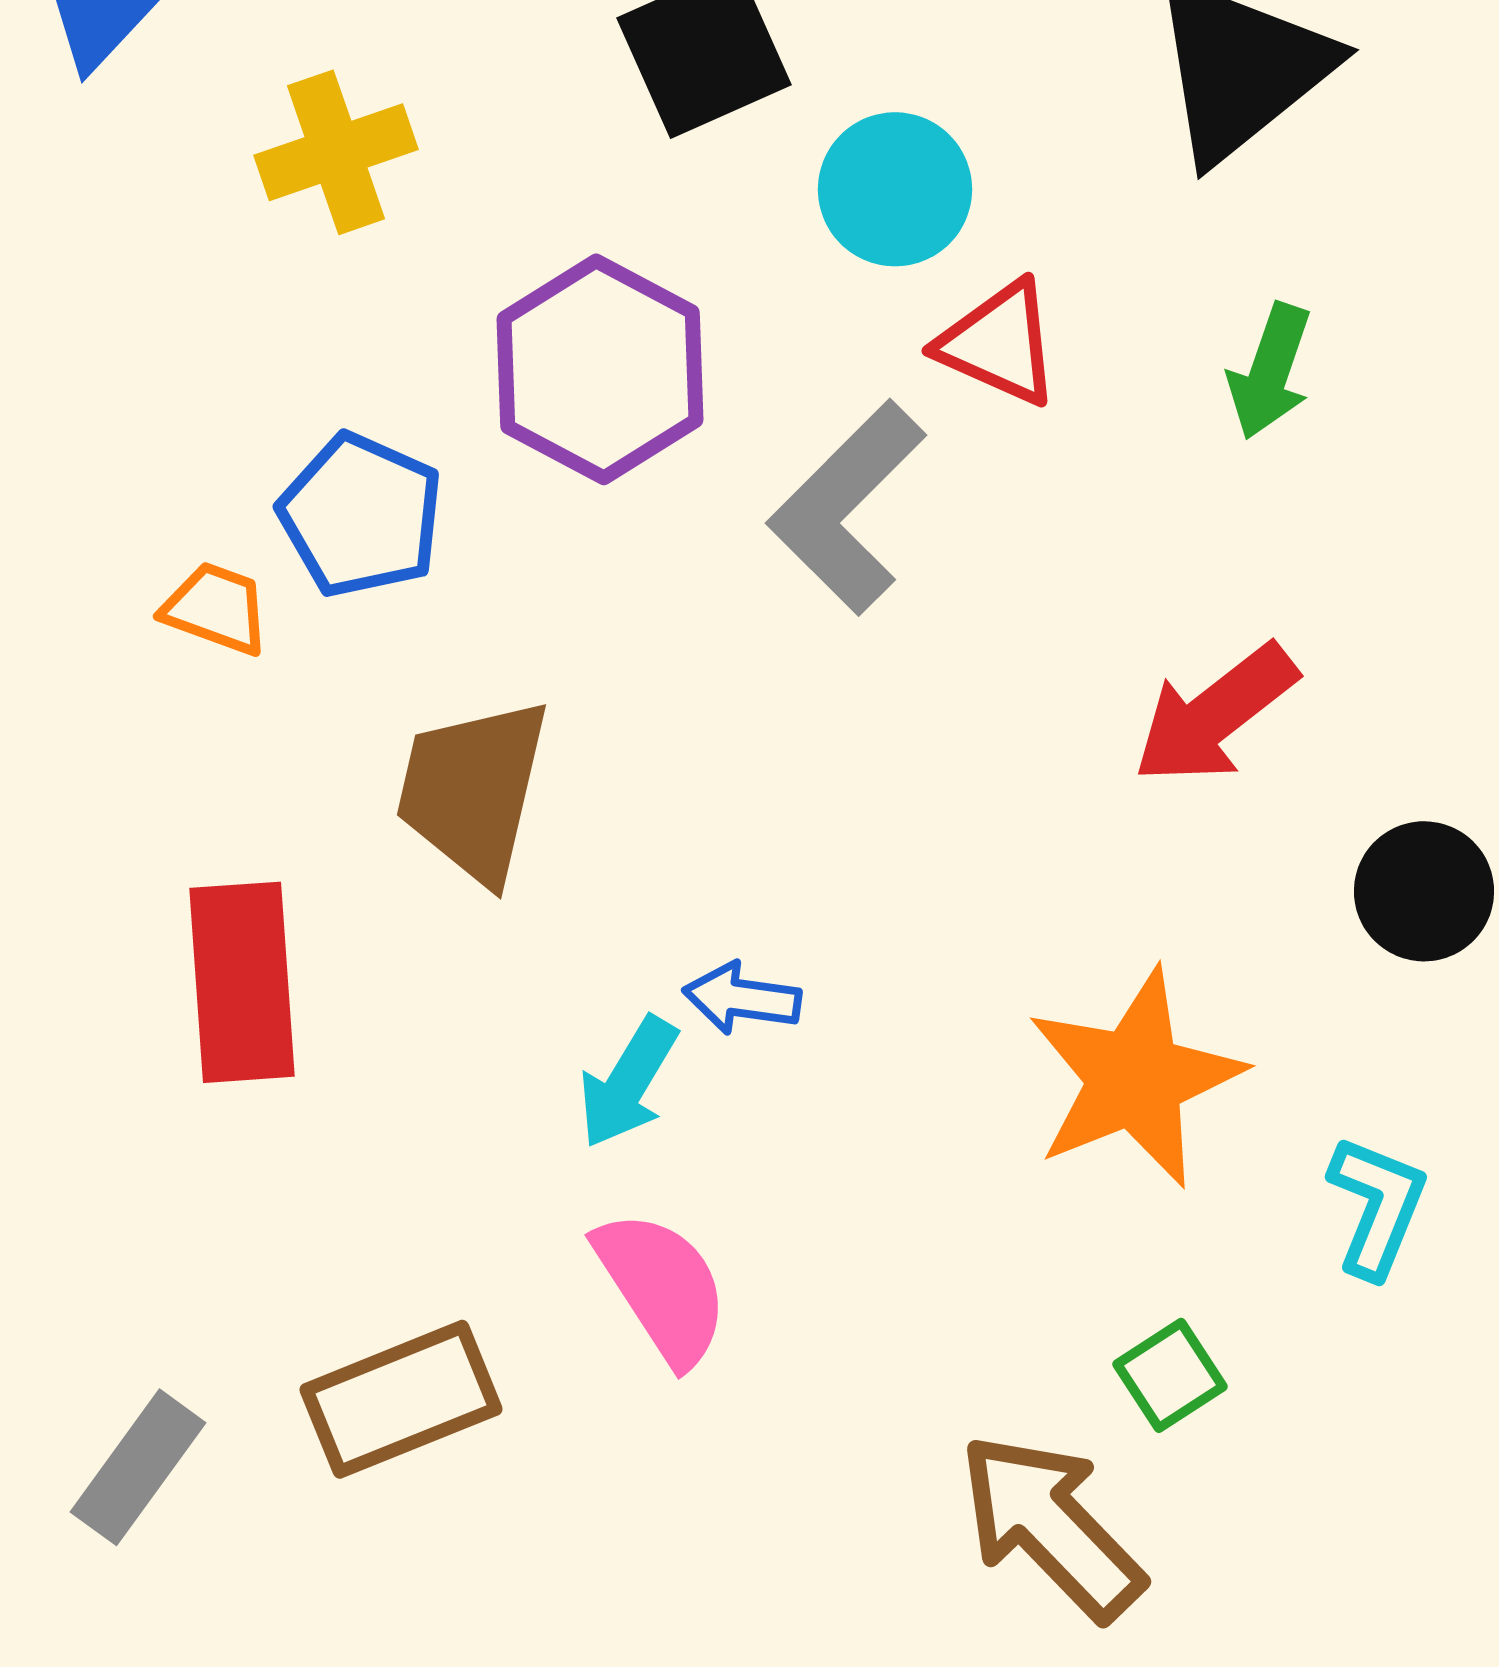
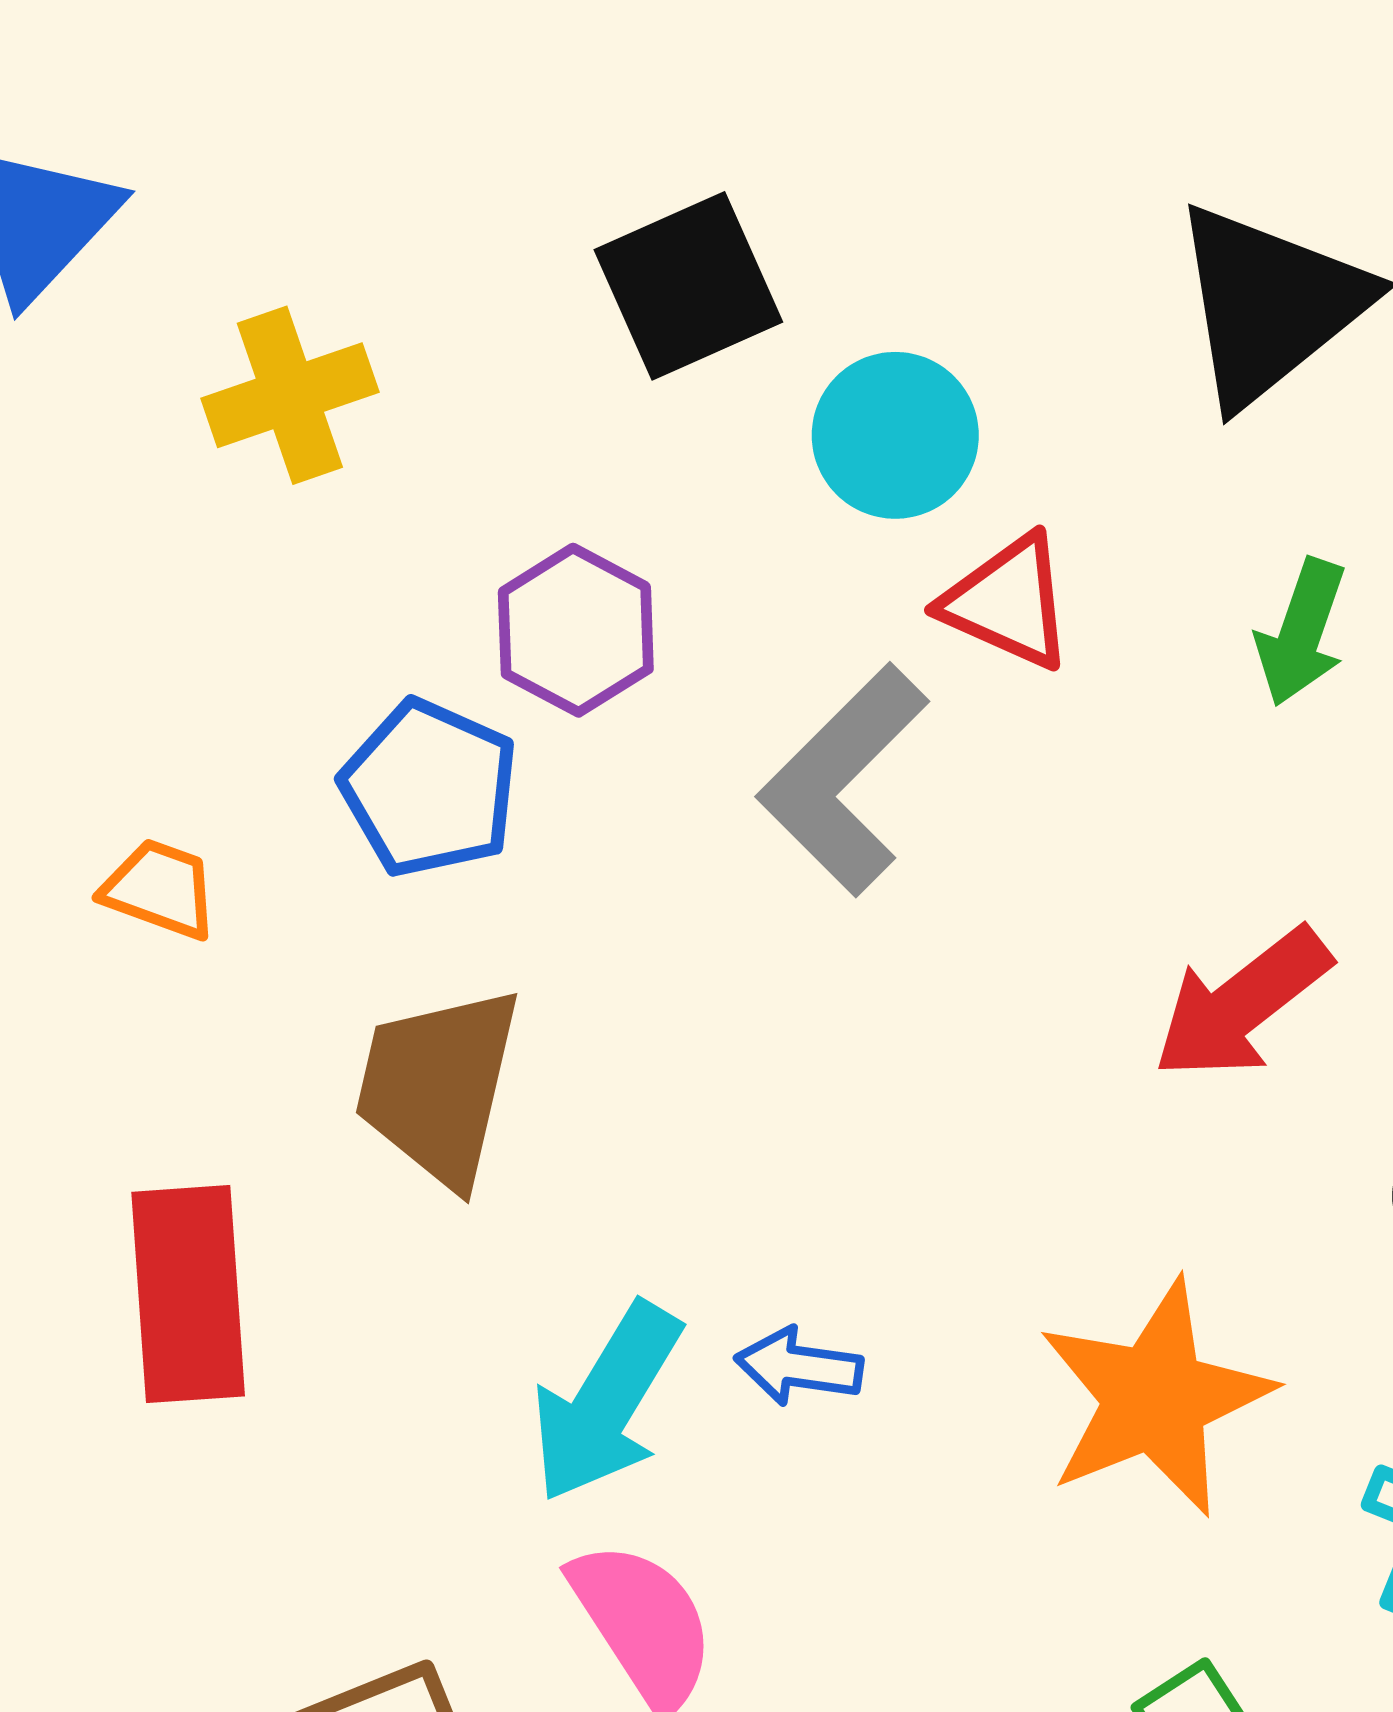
purple hexagon: (600, 369) -> (576, 630), size x0.7
blue pentagon: (361, 515) -> (430, 788), moved
blue arrow: (742, 998) -> (799, 1367), moved
cyan arrow: (628, 1082) -> (606, 1402), size x1.4

